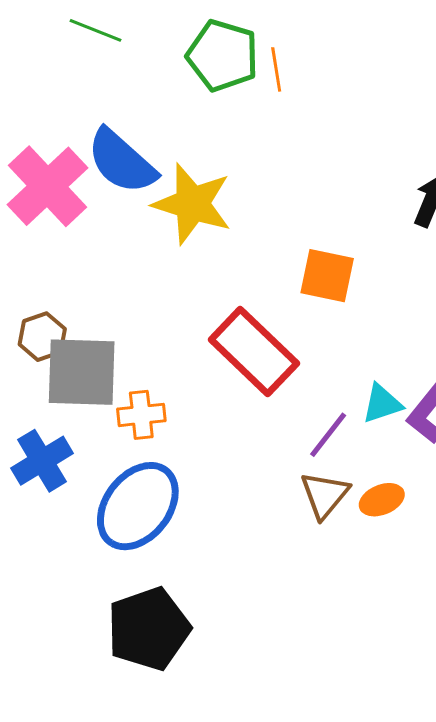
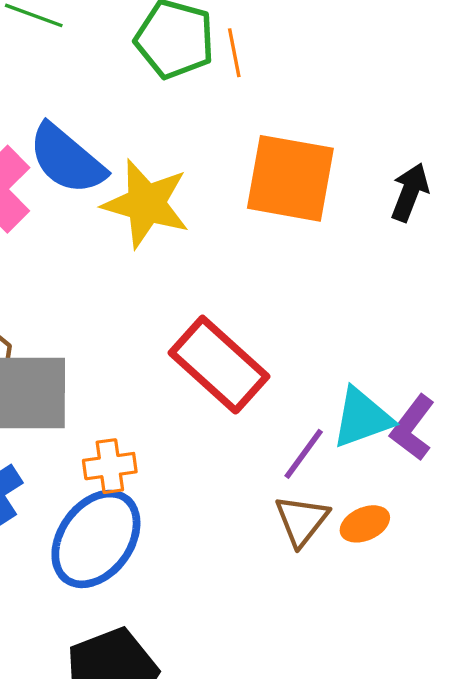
orange square: (327, 276) -> (290, 178), moved, size x1.5
cyan triangle: (382, 404) -> (362, 418), size x1.4
orange cross: (141, 415) -> (110, 466), moved

